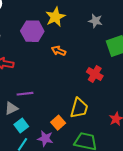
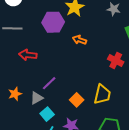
purple line: (25, 94) -> (49, 83), turned -35
orange square: (58, 123) -> (77, 100), moved

